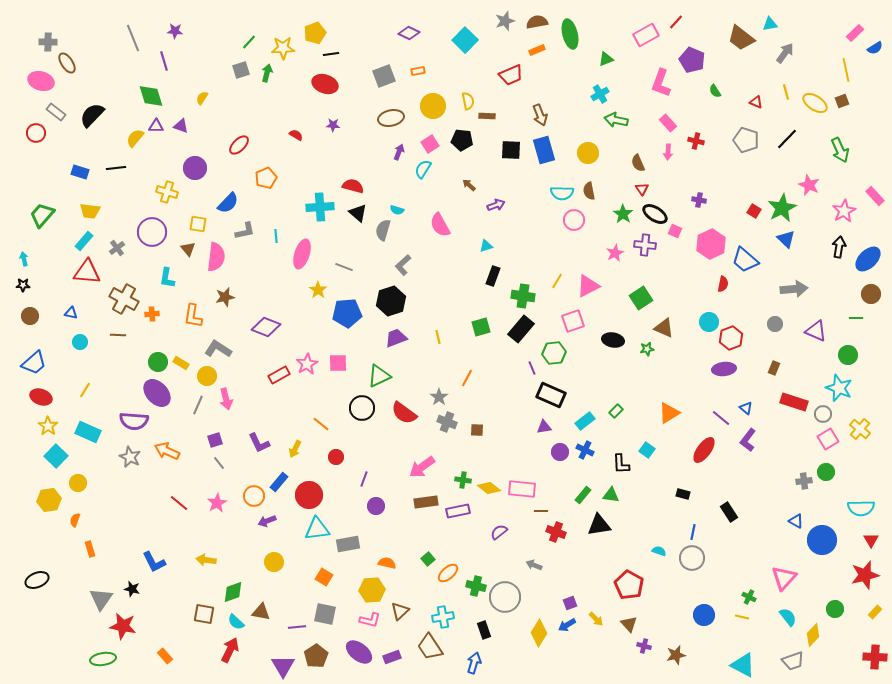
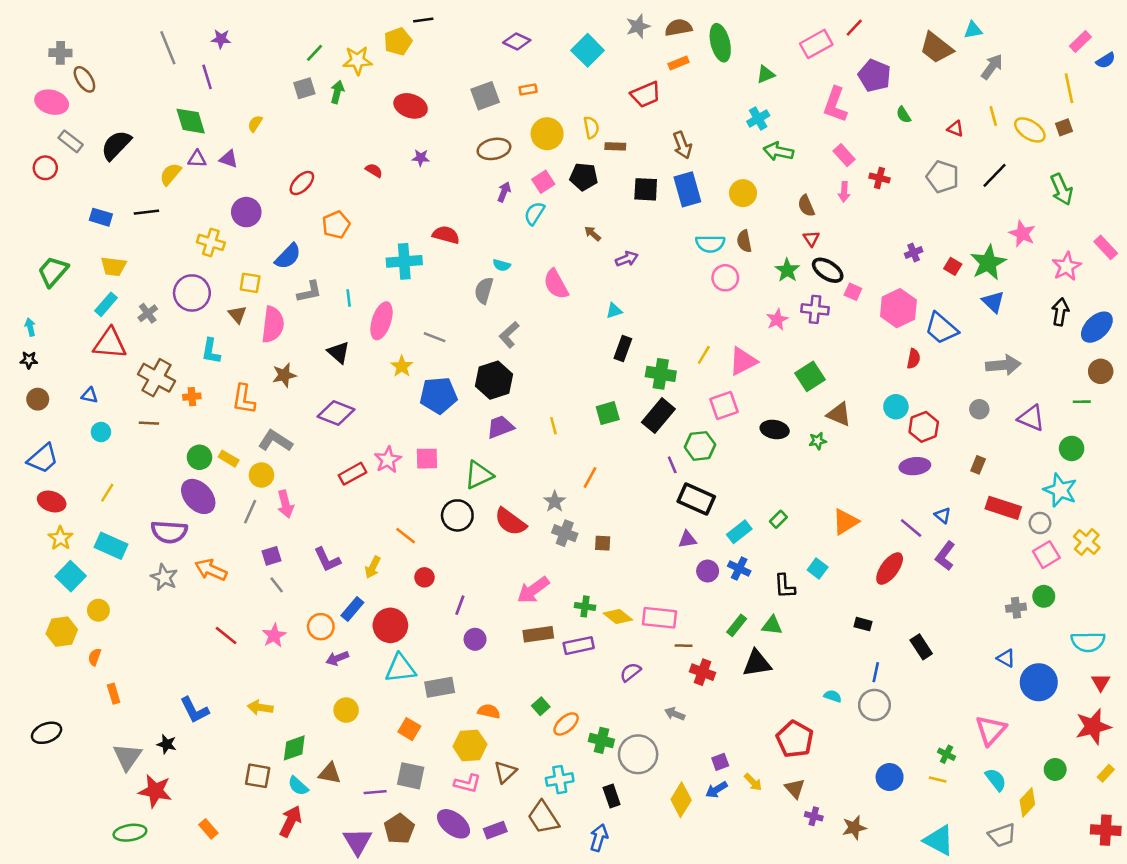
black line: (331, 54) -> (423, 20), moved
purple cross: (699, 200) -> (914, 253), moved, turned -32
black triangle: (358, 213) -> (339, 352), moved

